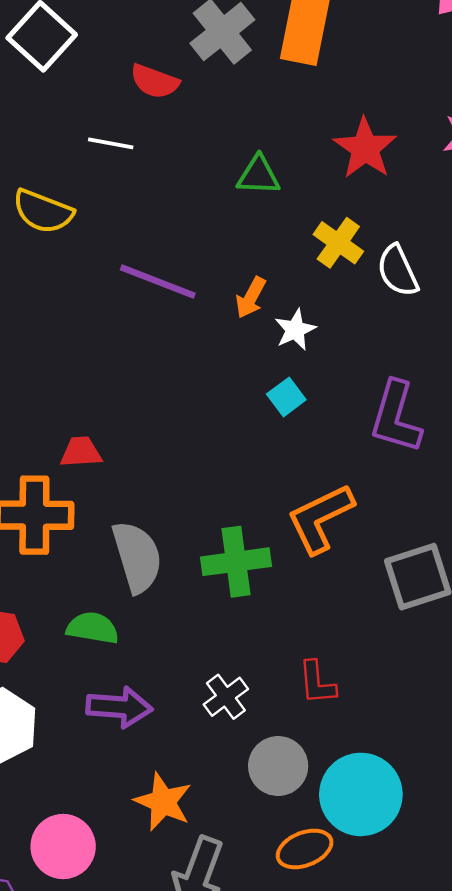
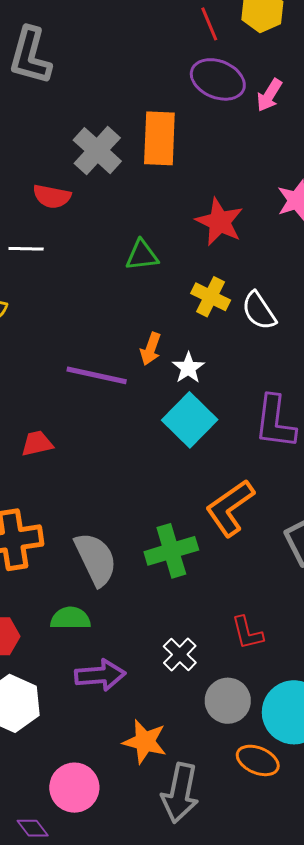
purple line: (158, 281) -> (97, 375), moved
cyan square: (286, 397) -> (190, 420), size x1.8
red trapezoid: (81, 452) -> (37, 443), moved
orange ellipse: (305, 849) -> (258, 760), turned 54

